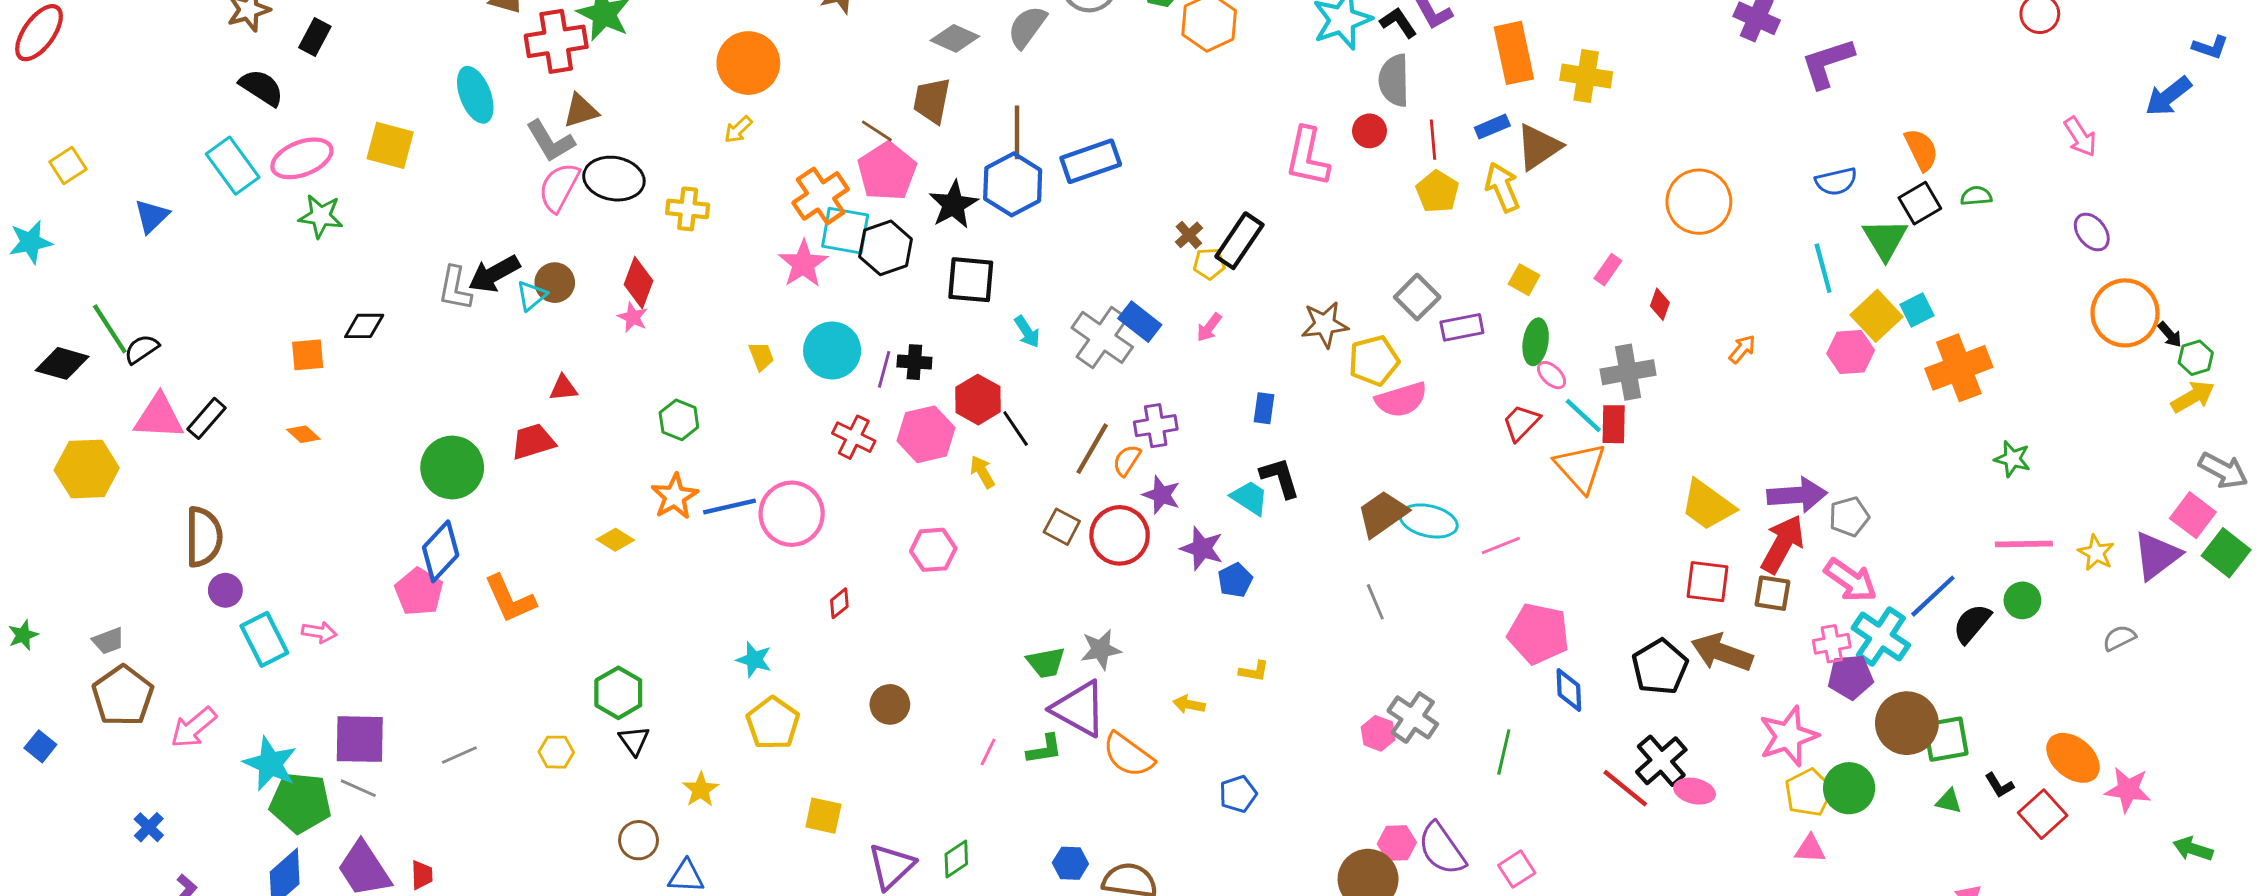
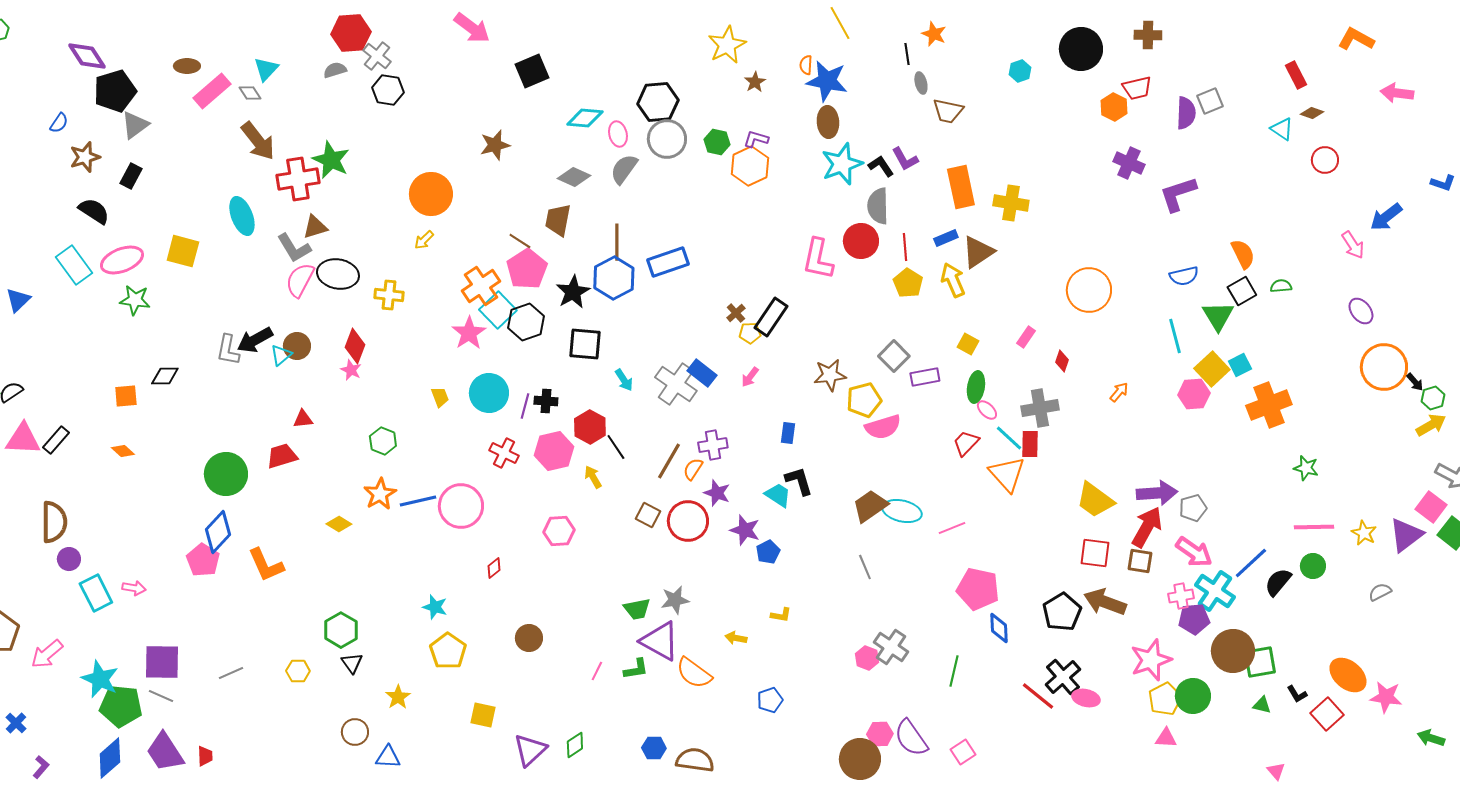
blue arrow: (2168, 96) -> (1386, 217), moved
red circle: (1369, 131) -> (861, 241), size x1.5
cyan square: (845, 231) -> (498, 310), turned 36

